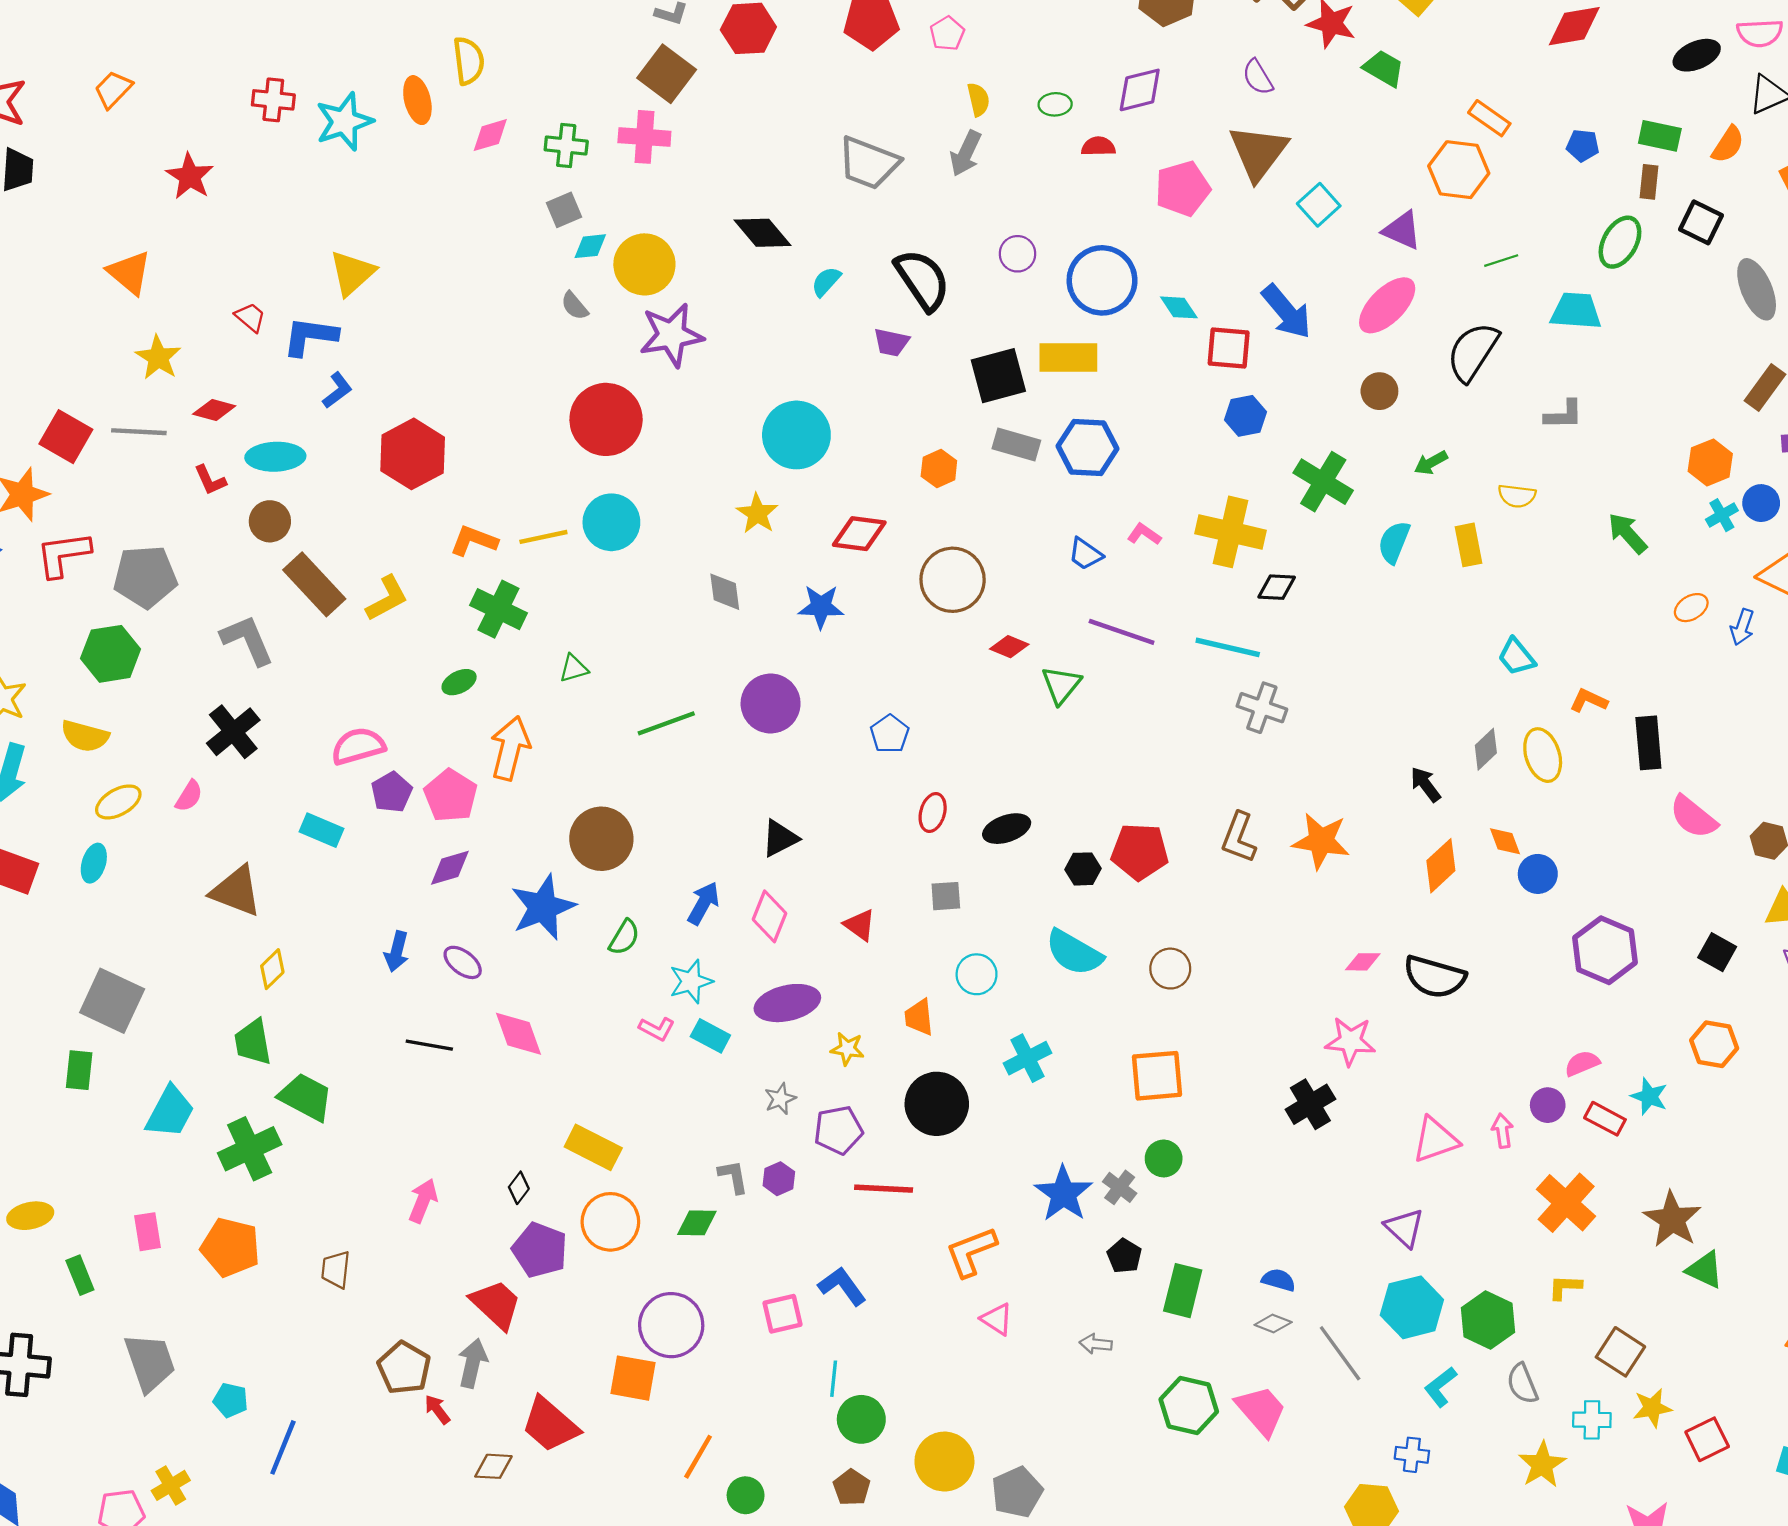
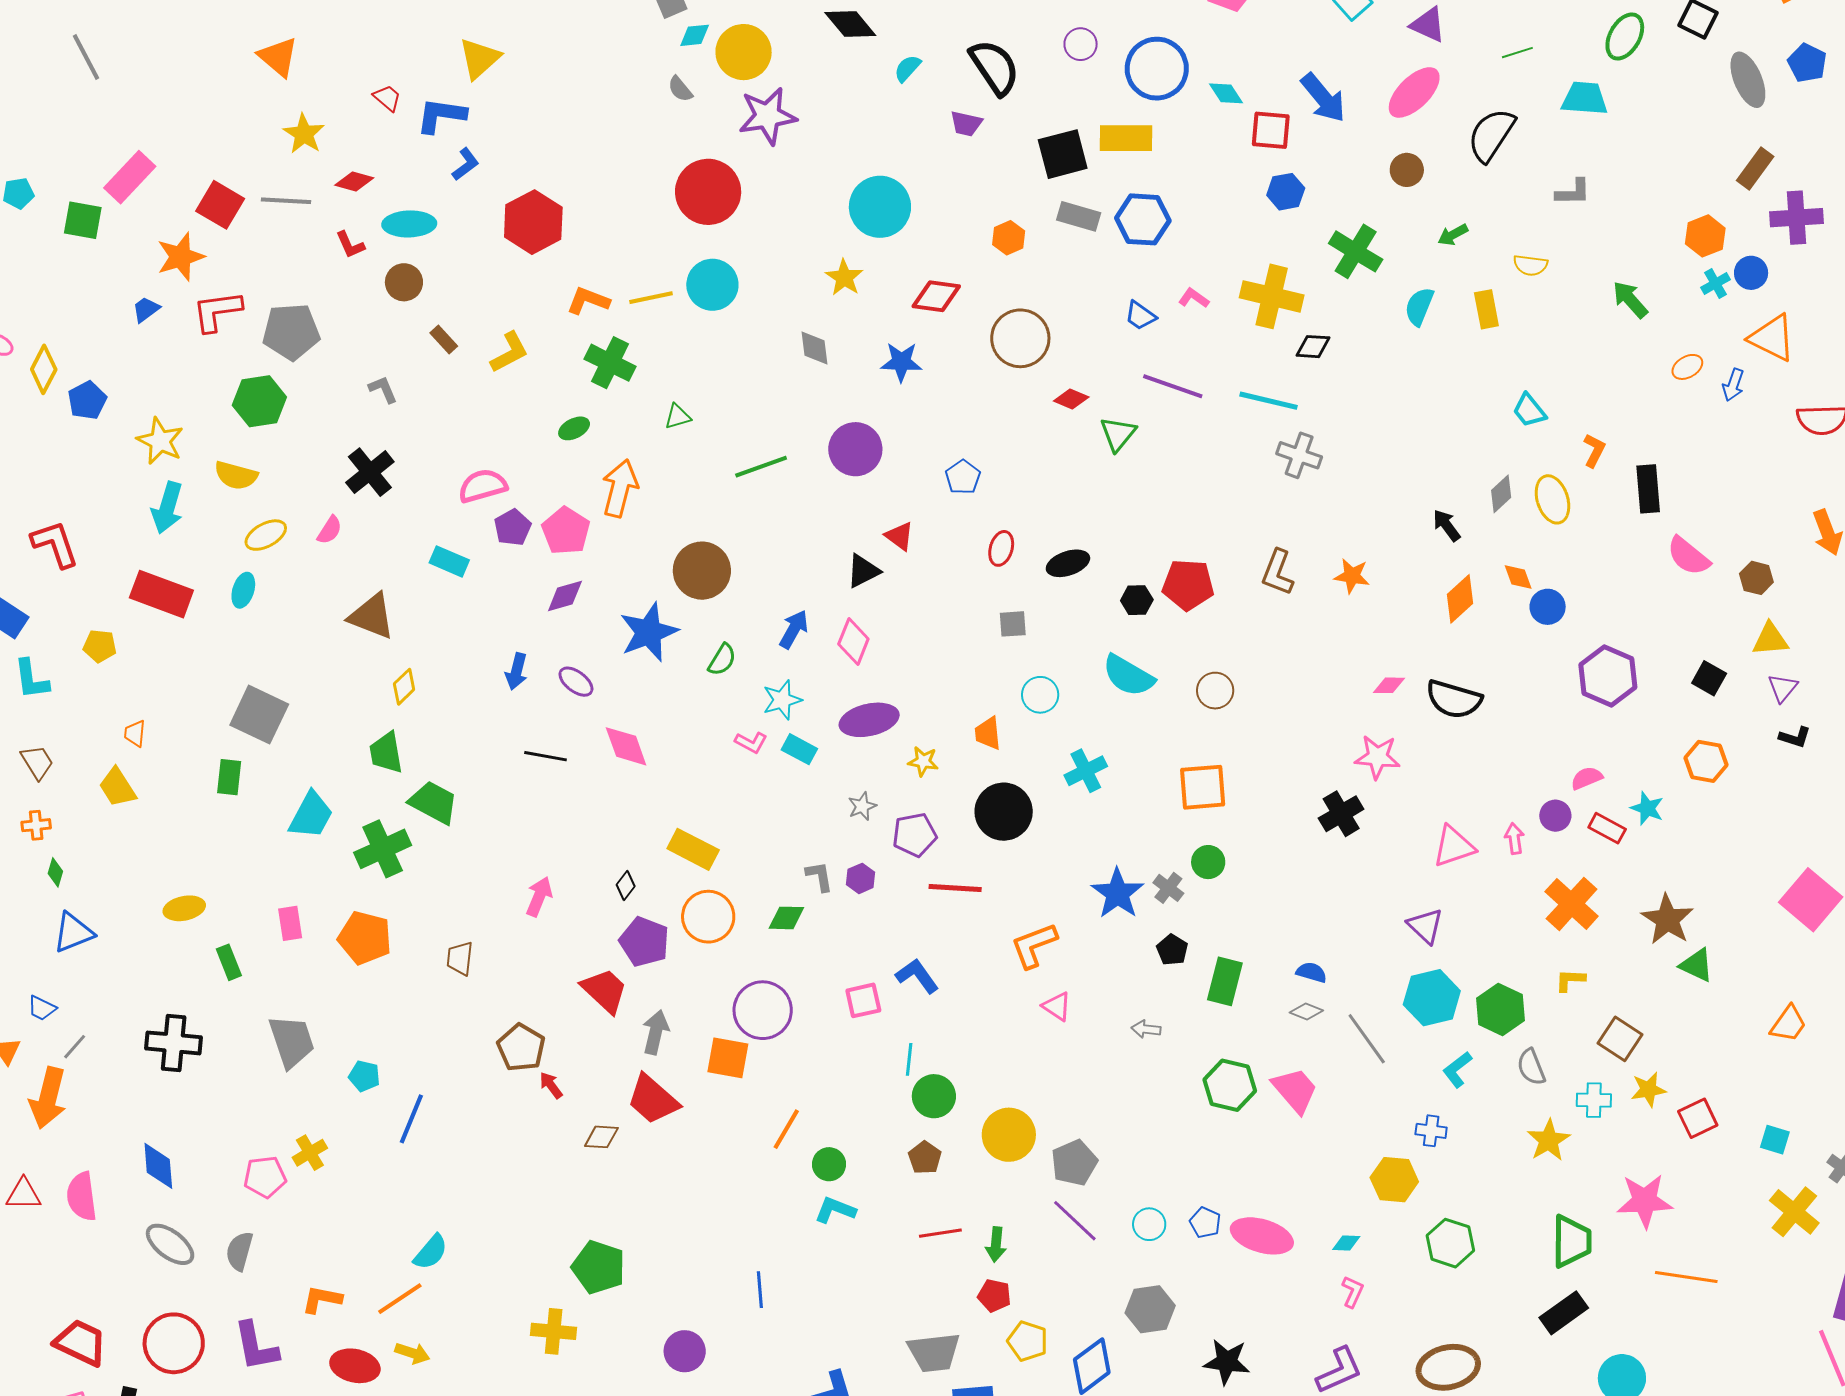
brown rectangle: (314, 584) -> (444, 339), size x0.5
gray L-shape: (247, 640) -> (383, 389), size x0.6
orange L-shape: (1589, 701) -> (1594, 450), turned 92
orange star: (1321, 841) -> (1352, 576), size x0.7
red triangle: (860, 925) -> (899, 536), moved
gray arrow: (473, 1363) -> (656, 1032), moved

